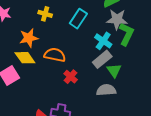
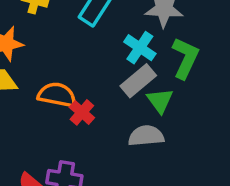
green L-shape: (126, 34) -> (185, 58), moved
orange semicircle: (55, 55) -> (57, 95), moved

